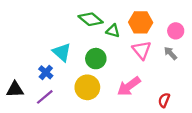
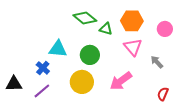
cyan triangle: (62, 52) -> (58, 49), turned -36
gray arrow: (170, 53) -> (157, 62), moved
red semicircle: (164, 100) -> (163, 94), moved

